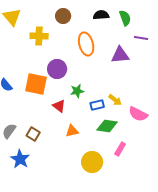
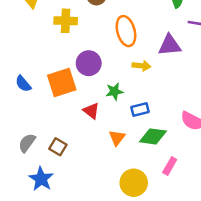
orange square: (36, 84) -> (62, 82), turned -30
yellow arrow: (115, 100) -> (141, 66), moved, turned -32
orange triangle: (72, 131) -> (117, 138), moved, turned -40

